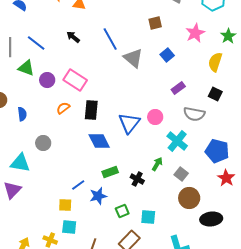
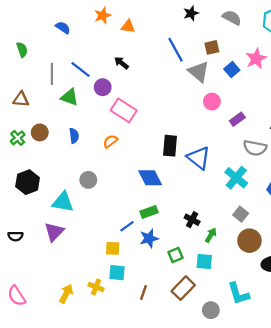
blue line: (110, 39) -> (176, 50), moved
blue square: (167, 55) -> (232, 70), moved
gray triangle: (133, 58) -> (199, 72), moved
purple circle: (47, 80) -> (103, 87), moved
black rectangle: (91, 110) -> (170, 146), moved
blue semicircle: (22, 114) -> (74, 136), moved
pink circle: (155, 117) -> (212, 102), moved
blue triangle: (129, 123) -> (199, 158), moved, turned -30
green arrow: (157, 164) -> (211, 235), moved
green rectangle: (110, 172) -> (149, 212), moved

